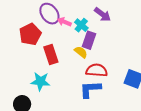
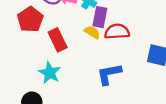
red semicircle: (97, 70) -> (117, 32), moved
cyan star: (40, 81) -> (50, 73), turned 30

